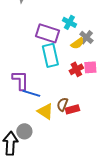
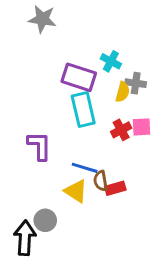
gray cross: (86, 37) -> (136, 83), turned -32
yellow semicircle: (77, 43) -> (123, 92), turned -40
blue line: (31, 93) -> (85, 168), moved
brown semicircle: (62, 104) -> (101, 181), turned -32

